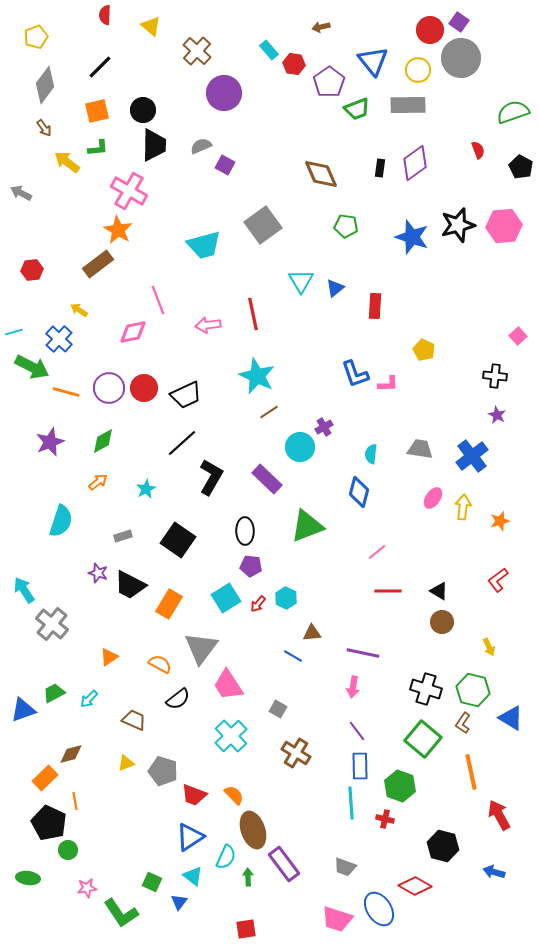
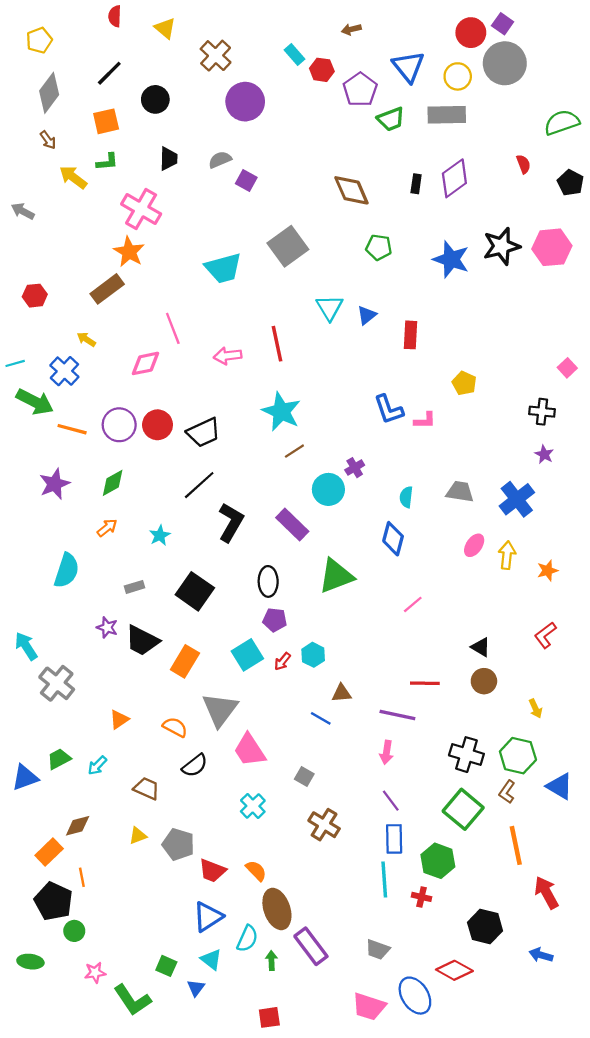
black circle: (143, 110) -> (155, 99), moved
black trapezoid: (154, 145) -> (168, 159), size x0.7
red line: (388, 591) -> (425, 683), moved
cyan cross: (231, 736) -> (253, 806), size x0.7

